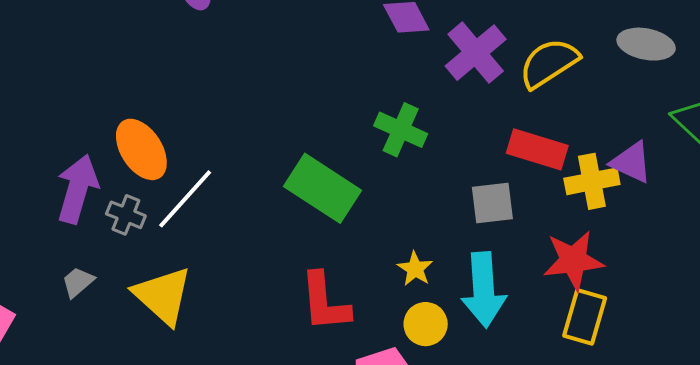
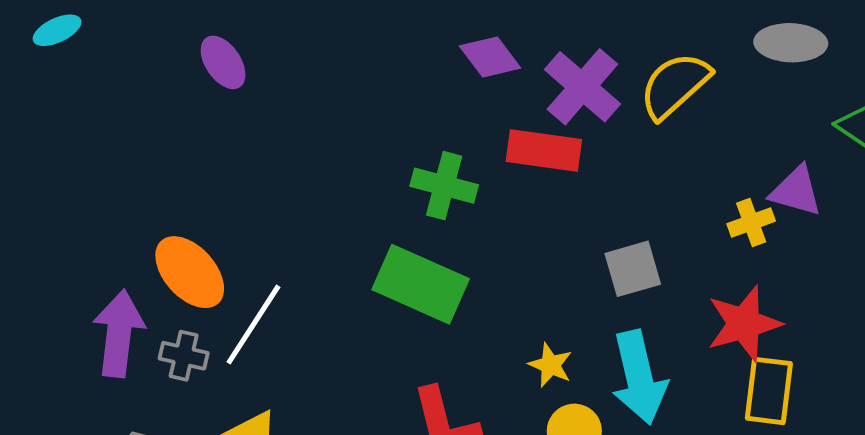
green cross: (401, 130) -> (444, 186), moved
red rectangle: (537, 149) -> (544, 150), moved
yellow cross: (592, 181) -> (751, 222), size x0.7

